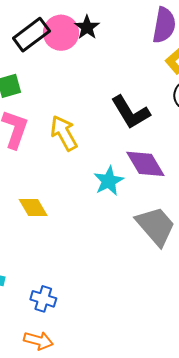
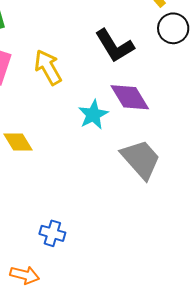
blue cross: (43, 299) -> (52, 233), moved

